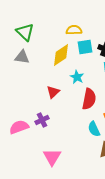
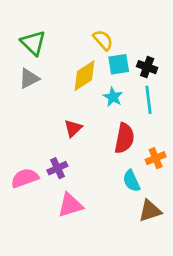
yellow semicircle: (74, 30) -> (103, 40), turned 49
gray triangle: (22, 57) -> (29, 78), turned -35
cyan star: (77, 77) -> (113, 97), moved
pink triangle: (52, 157) -> (70, 205), moved, turned 42

